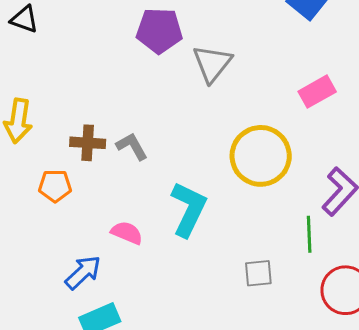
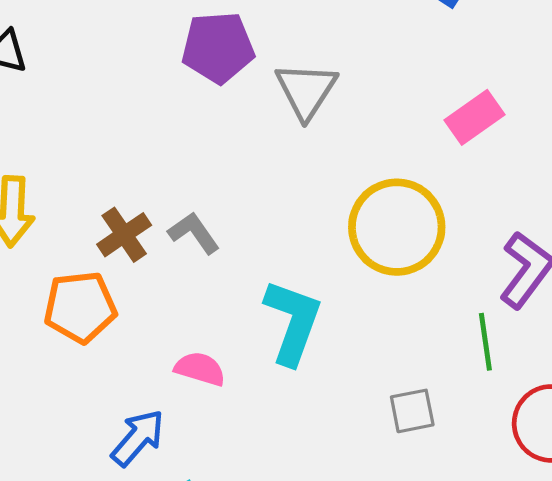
brown cross: (88, 143) -> (124, 235), turned -32
orange pentagon: (55, 186) -> (80, 307), size x1.4

